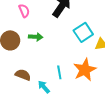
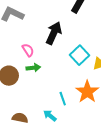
pink semicircle: (24, 11) -> (28, 50), moved
brown semicircle: (23, 75) -> (20, 118), moved

